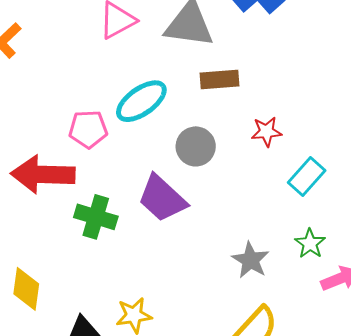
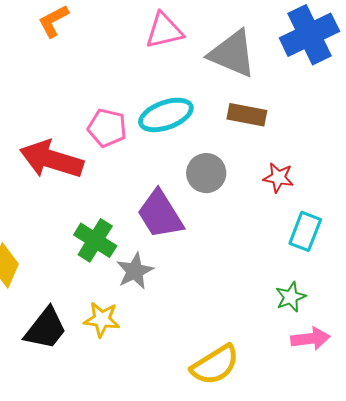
cyan rectangle: (307, 176) -> (305, 231), turned -36
green cross: (96, 217) -> (95, 240), moved
gray star: (250, 260) -> (135, 271), moved

